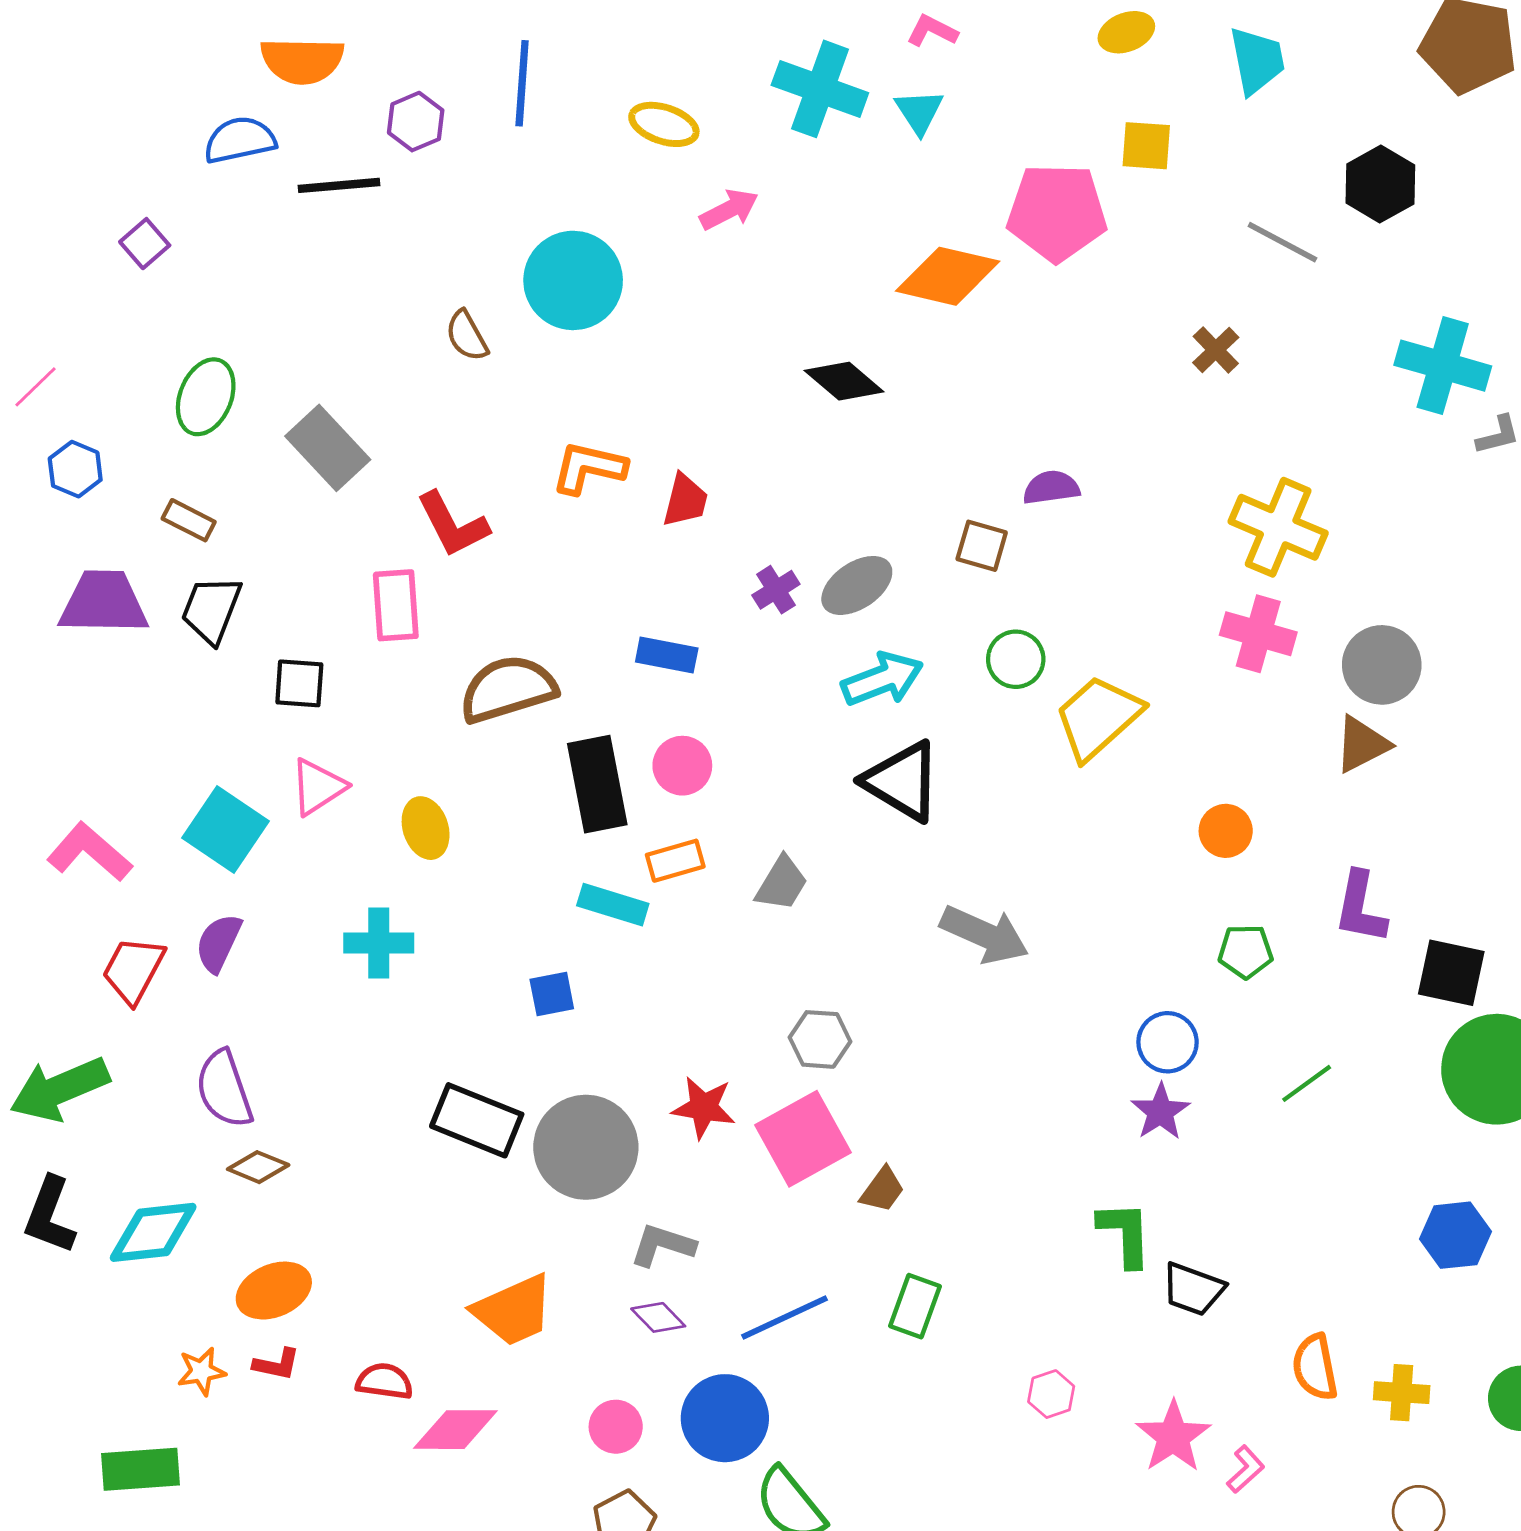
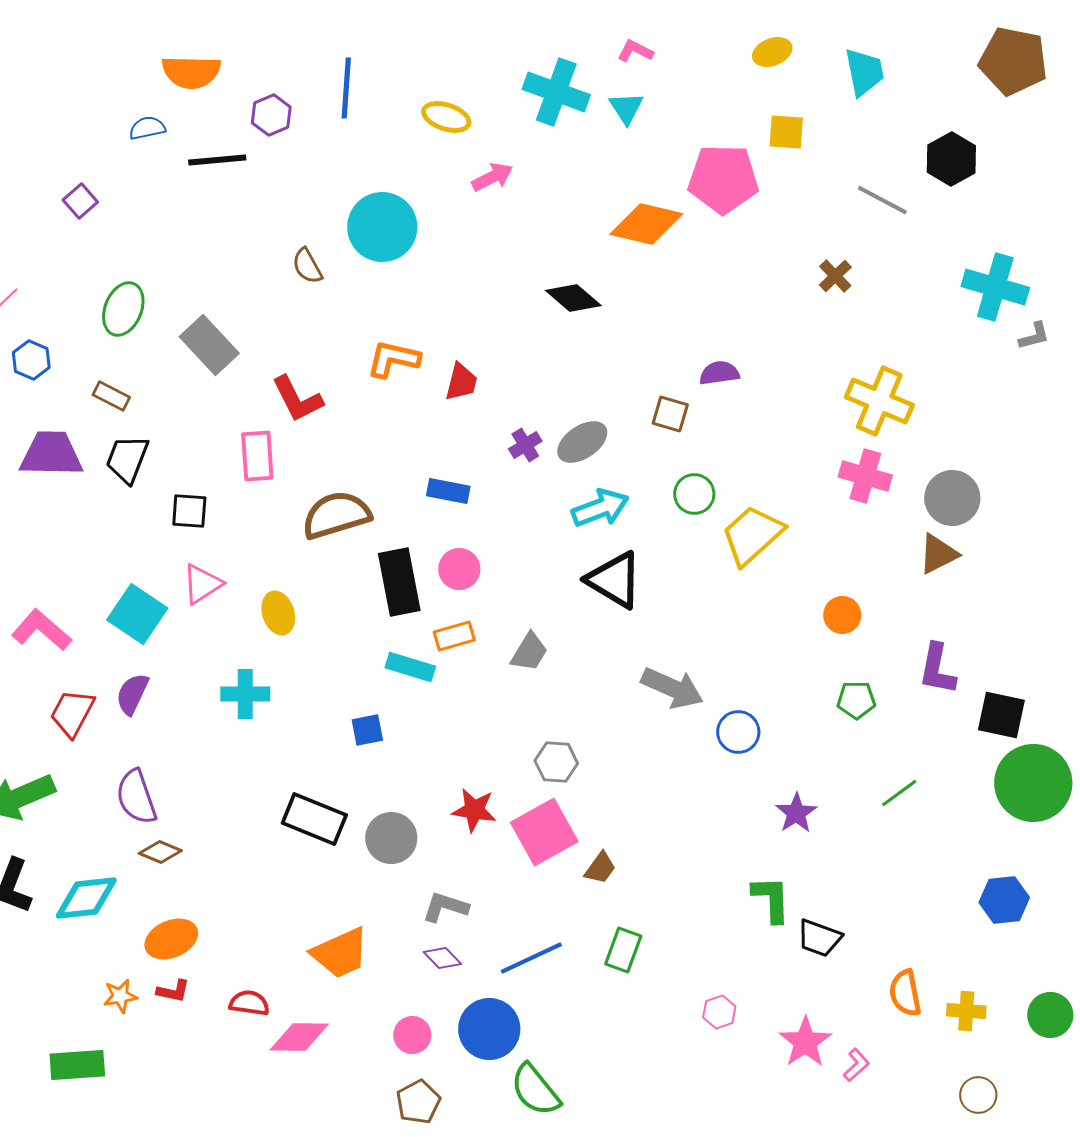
blue semicircle: (240, 140) -> (147, 128), size x0.7
blue circle: (1168, 1042) -> (738, 732), moved
gray circle: (586, 1147) -> (391, 838), size x0.7

